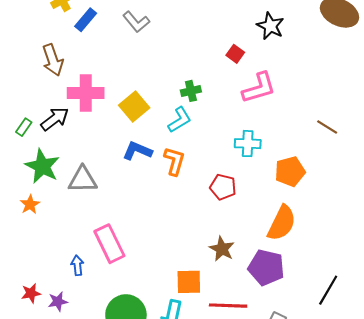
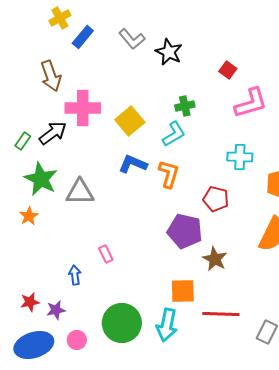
black star: (270, 26) -> (169, 52), moved
pink rectangle: (109, 244) -> (106, 254), size x0.5
purple pentagon: (266, 267) -> (185, 231), moved

